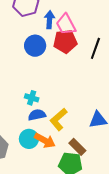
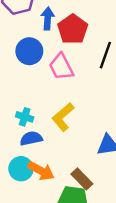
pink trapezoid: (66, 24) -> (61, 67), moved
red pentagon: (65, 41) -> (73, 29), moved, turned -30
yellow L-shape: (58, 119) -> (63, 117), moved

